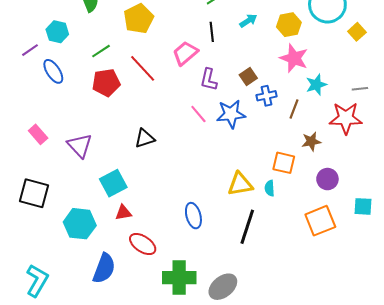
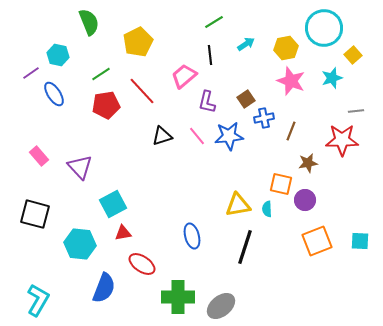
cyan star: (316, 85) -> (332, 78), moved
black triangle: (145, 138) -> (162, 136), moved
purple circle: (327, 179) -> (305, 200), moved
cyan square: (363, 206) -> (360, 241), moved

